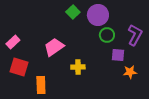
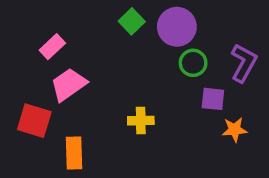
pink rectangle: (13, 42) -> (52, 47), moved
pink trapezoid: (54, 47) -> (69, 84), moved

